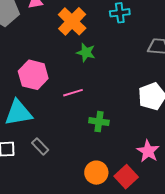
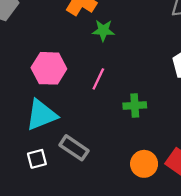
pink line: (73, 93) -> (98, 79), turned -36
gray rectangle: (40, 146) -> (74, 148), size x1.4

